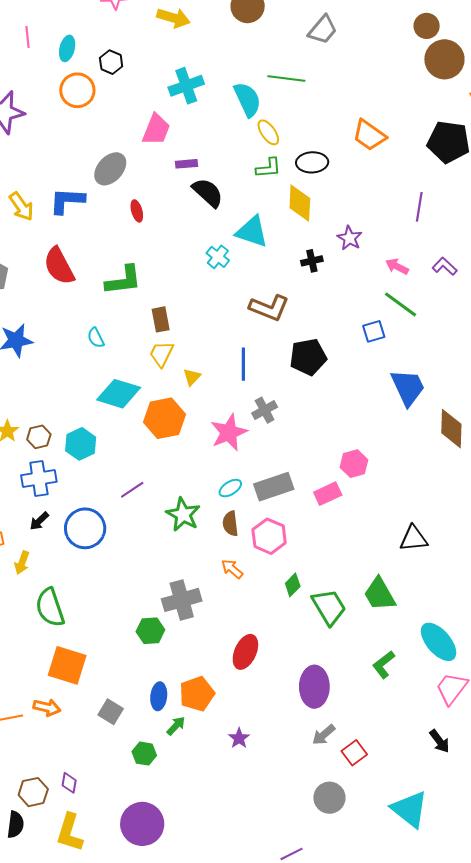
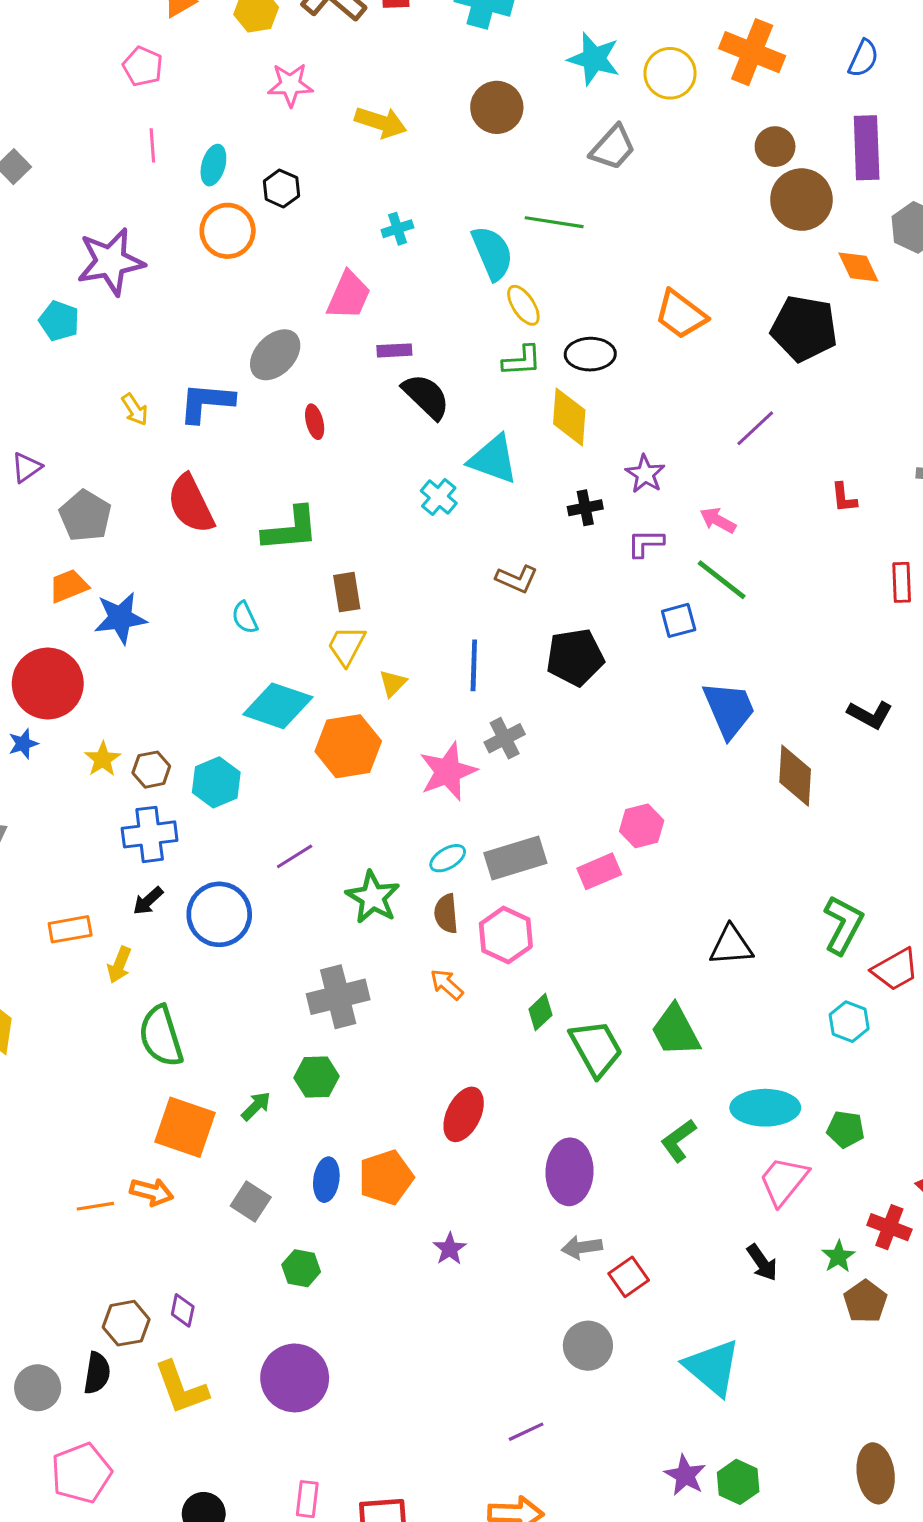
cyan cross: (186, 86) -> (397, 229), size x0.6
yellow arrow: (21, 207) -> (135, 409), size x0.7
purple line: (419, 207) -> (755, 428), turned 36
purple L-shape: (445, 266) -> (646, 543), moved, turned -45
brown L-shape: (269, 308) -> (517, 579), size x0.7
gray cross: (182, 600) -> (338, 997), moved
cyan ellipse: (439, 642) -> (765, 1108), turned -51
green arrow: (176, 726) -> (256, 1106), moved
gray arrow: (324, 735) -> (582, 1247), turned 30
yellow L-shape: (70, 832) -> (181, 1388), turned -39

